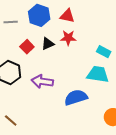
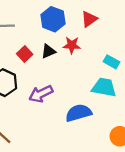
blue hexagon: (39, 15) -> (53, 19), moved
red triangle: (67, 16) -> (89, 19), moved, turned -49
purple arrow: (42, 81) -> (41, 94), turned -35

